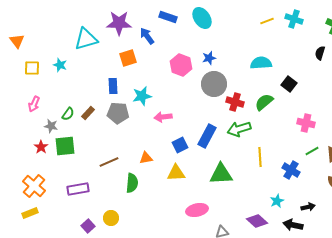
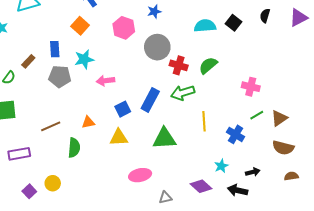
orange square: (128, 58) -> (80, 26), moved, turned -30
blue star: (209, 58) -> (154, 12), moved
black square: (289, 84) -> (233, 23), moved
brown rectangle: (88, 113) -> (28, 61), moved

